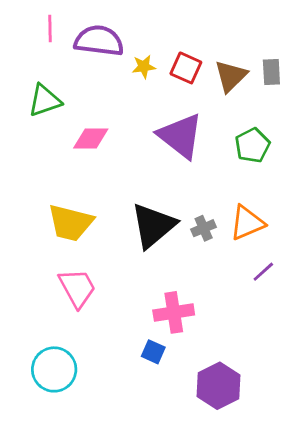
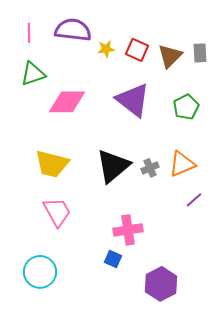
pink line: (50, 29) -> (29, 33), moved
pink diamond: (91, 139) -> (67, 102), size x1.4

